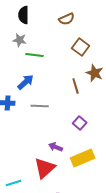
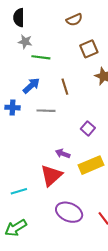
black semicircle: (24, 15) -> (19, 18), moved
brown square: (81, 47) -> (89, 49), turned 30
brown line: (76, 86) -> (65, 87), moved

